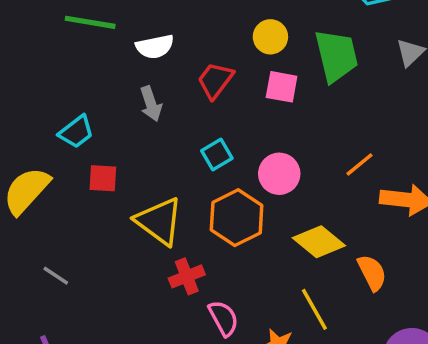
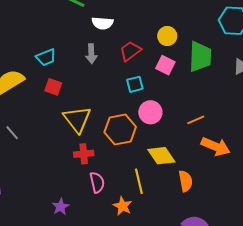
cyan square: (217, 154) -> (135, 84), moved
yellow line: (314, 309) -> (139, 181), moved

